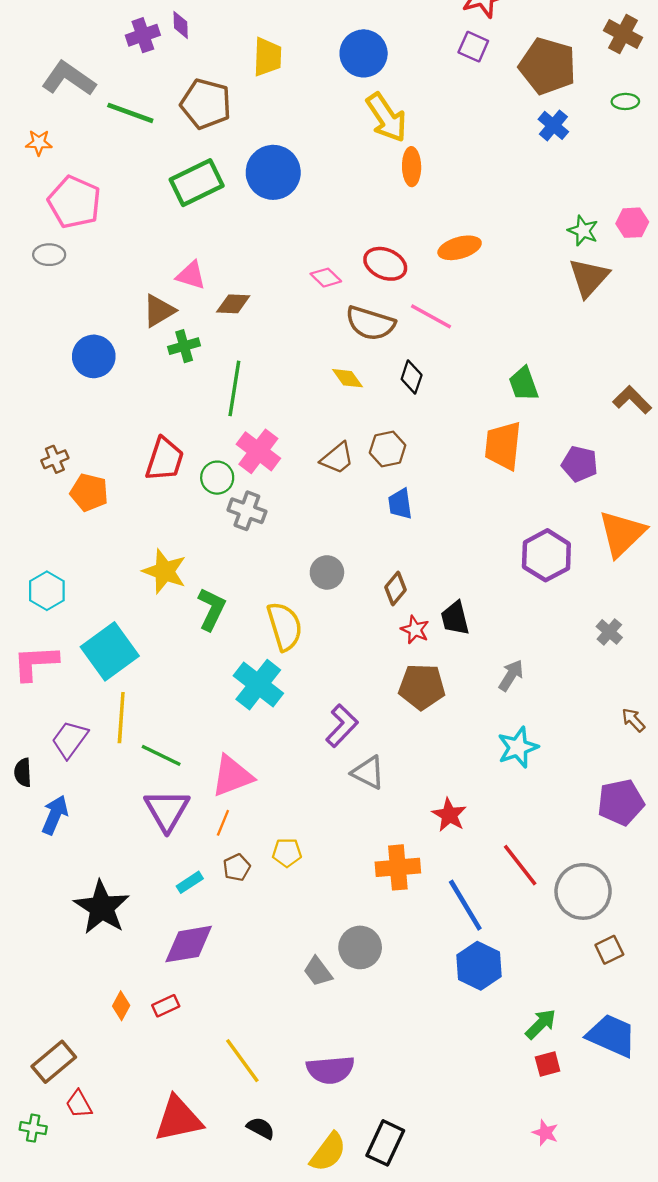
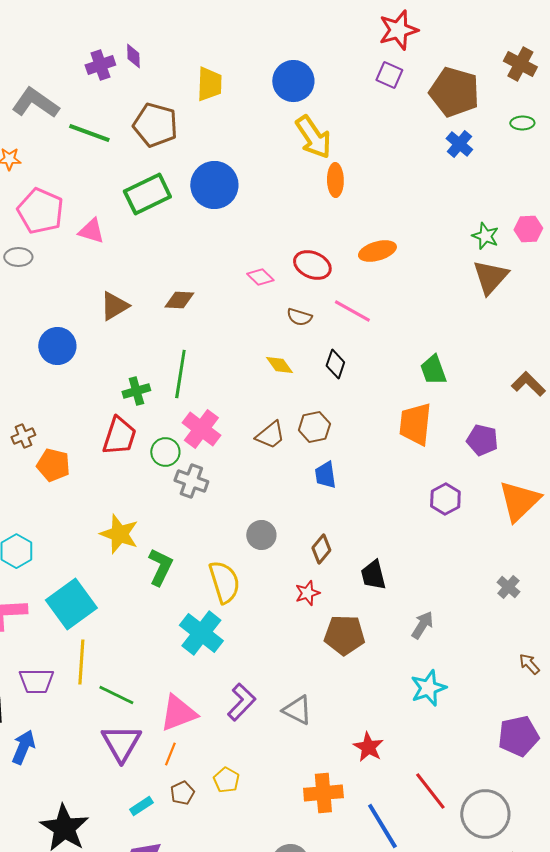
pink triangle: (191, 275) -> (91, 231), moved
brown semicircle: (370, 323) -> (299, 317), size x0.6
green cross: (184, 346) -> (136, 391), moved
purple hexagon: (546, 555) -> (445, 499), moved, size x0.7
red star: (415, 630) -> (307, 593), moved, turned 30
purple L-shape: (342, 726) -> (241, 702), moved
purple trapezoid: (70, 739) -> (36, 681), turned -126
yellow pentagon: (287, 853) -> (226, 780), turned 30

